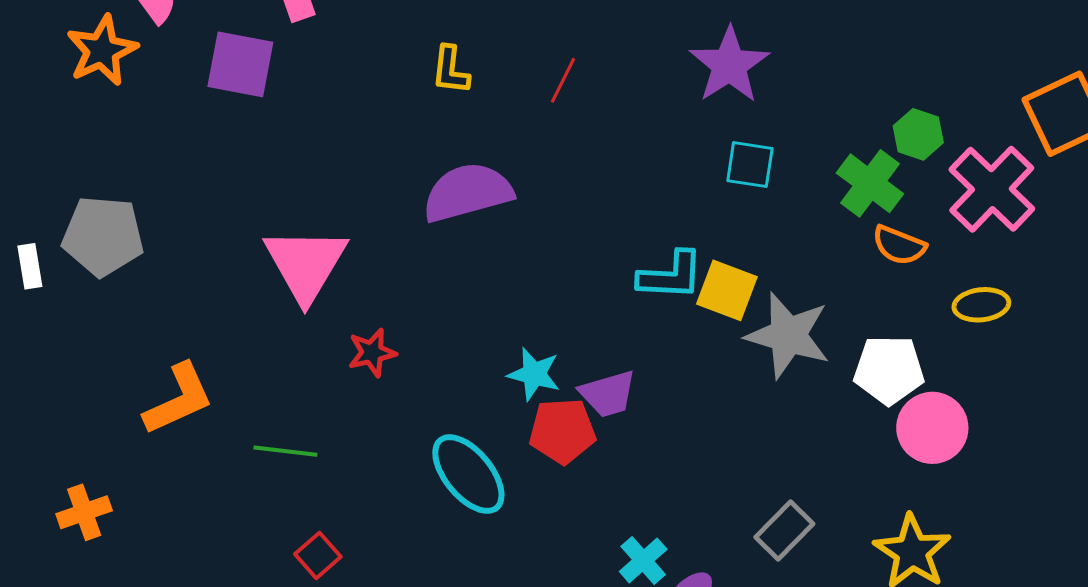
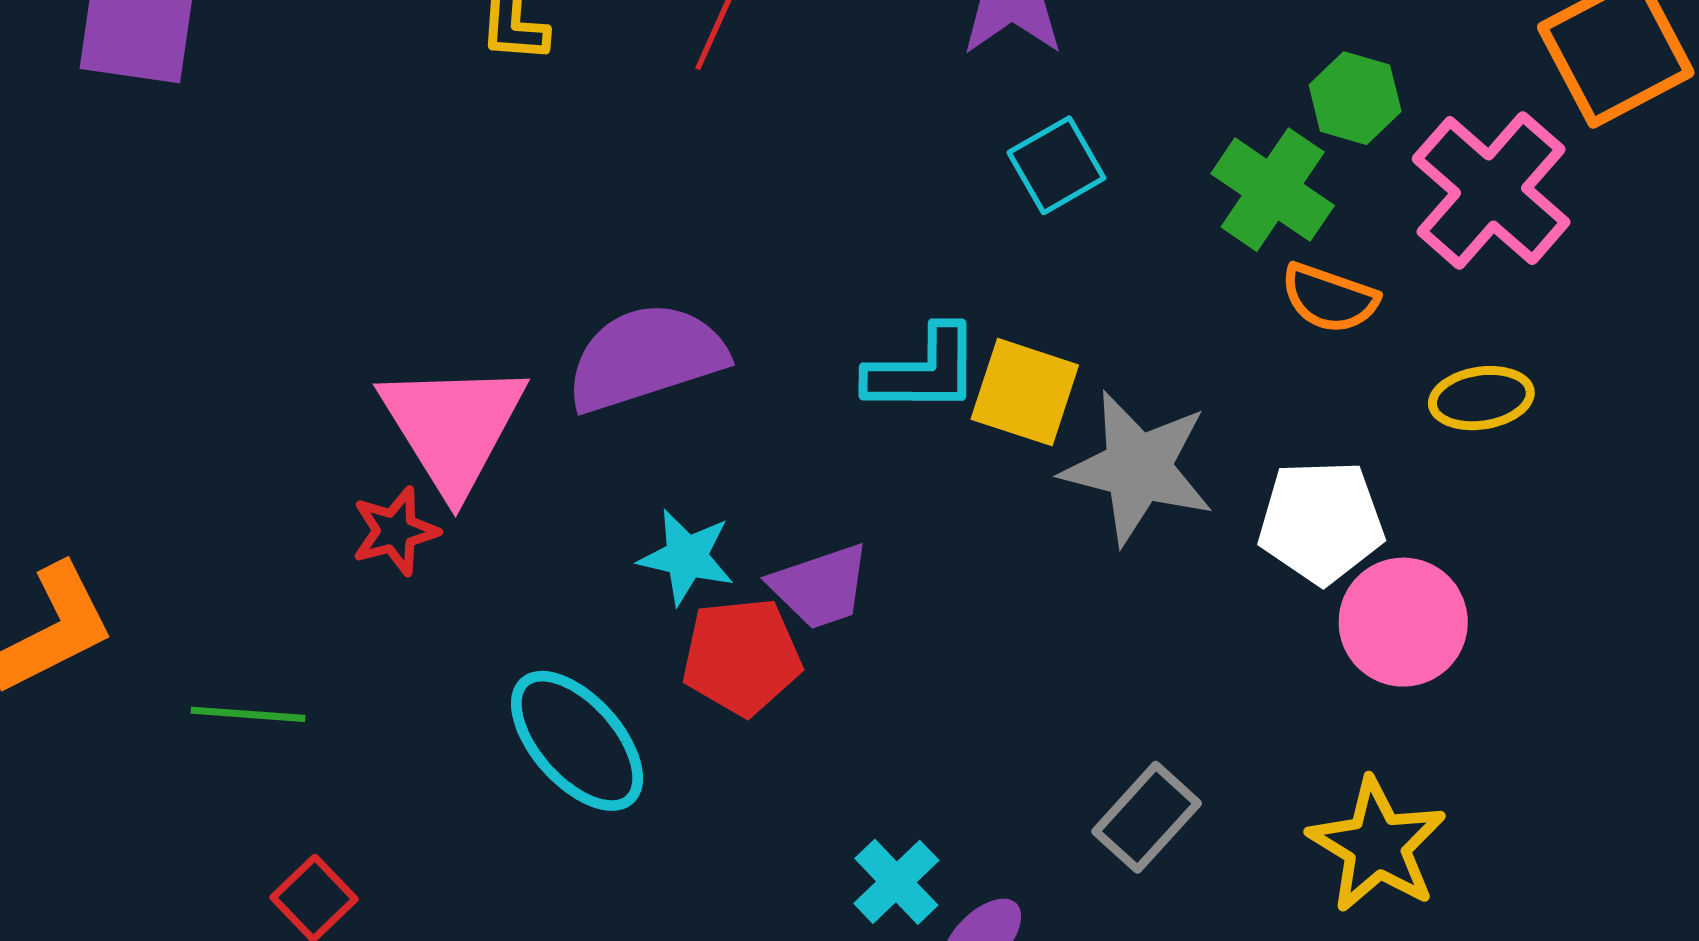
cyan square: (750, 165) -> (1056, 165), turned -36
purple semicircle: (468, 192) -> (646, 357), moved
pink triangle: (306, 264) -> (453, 427), moved

